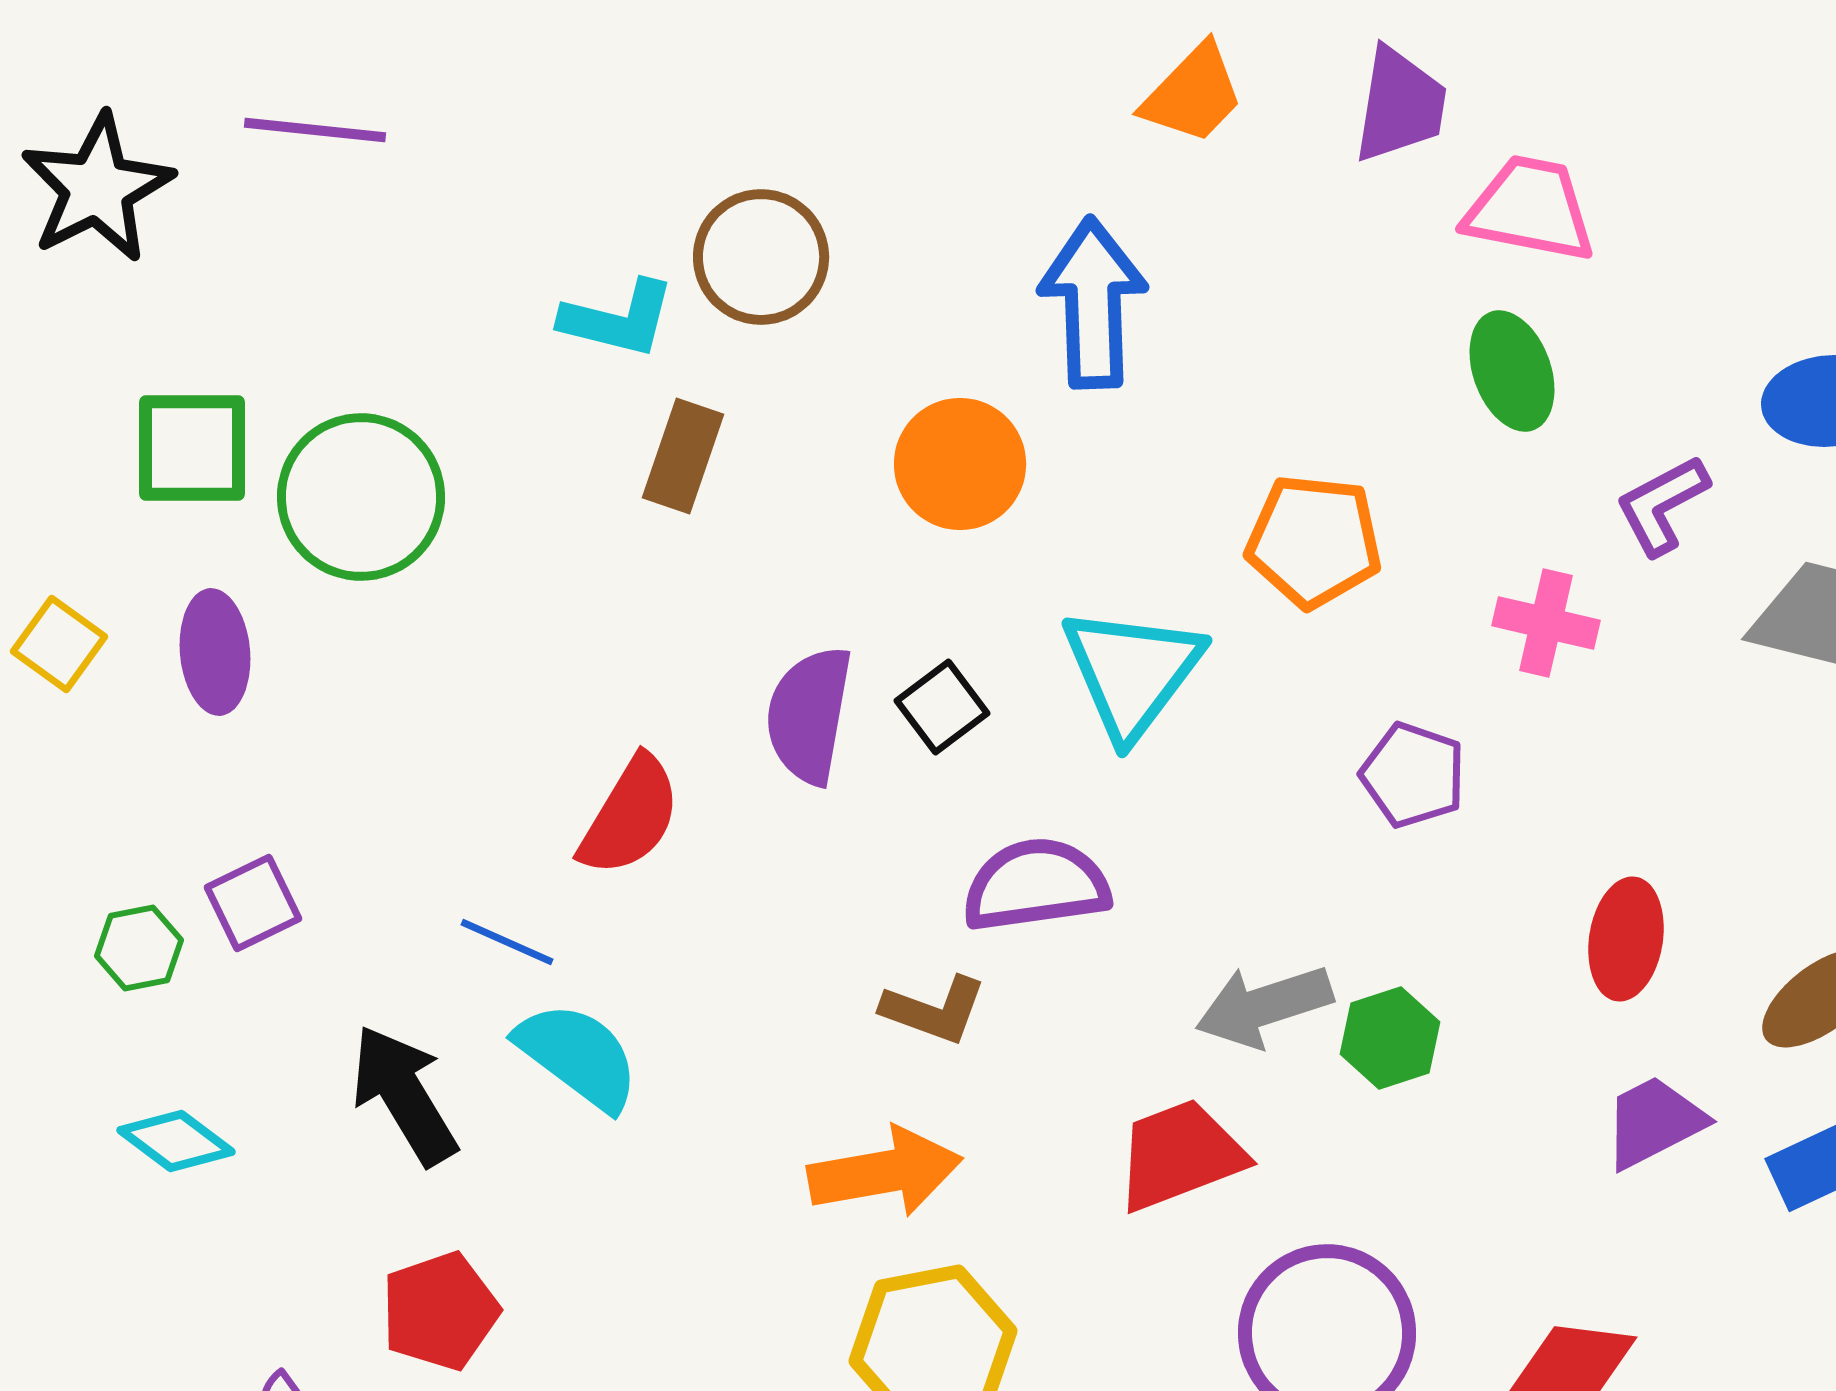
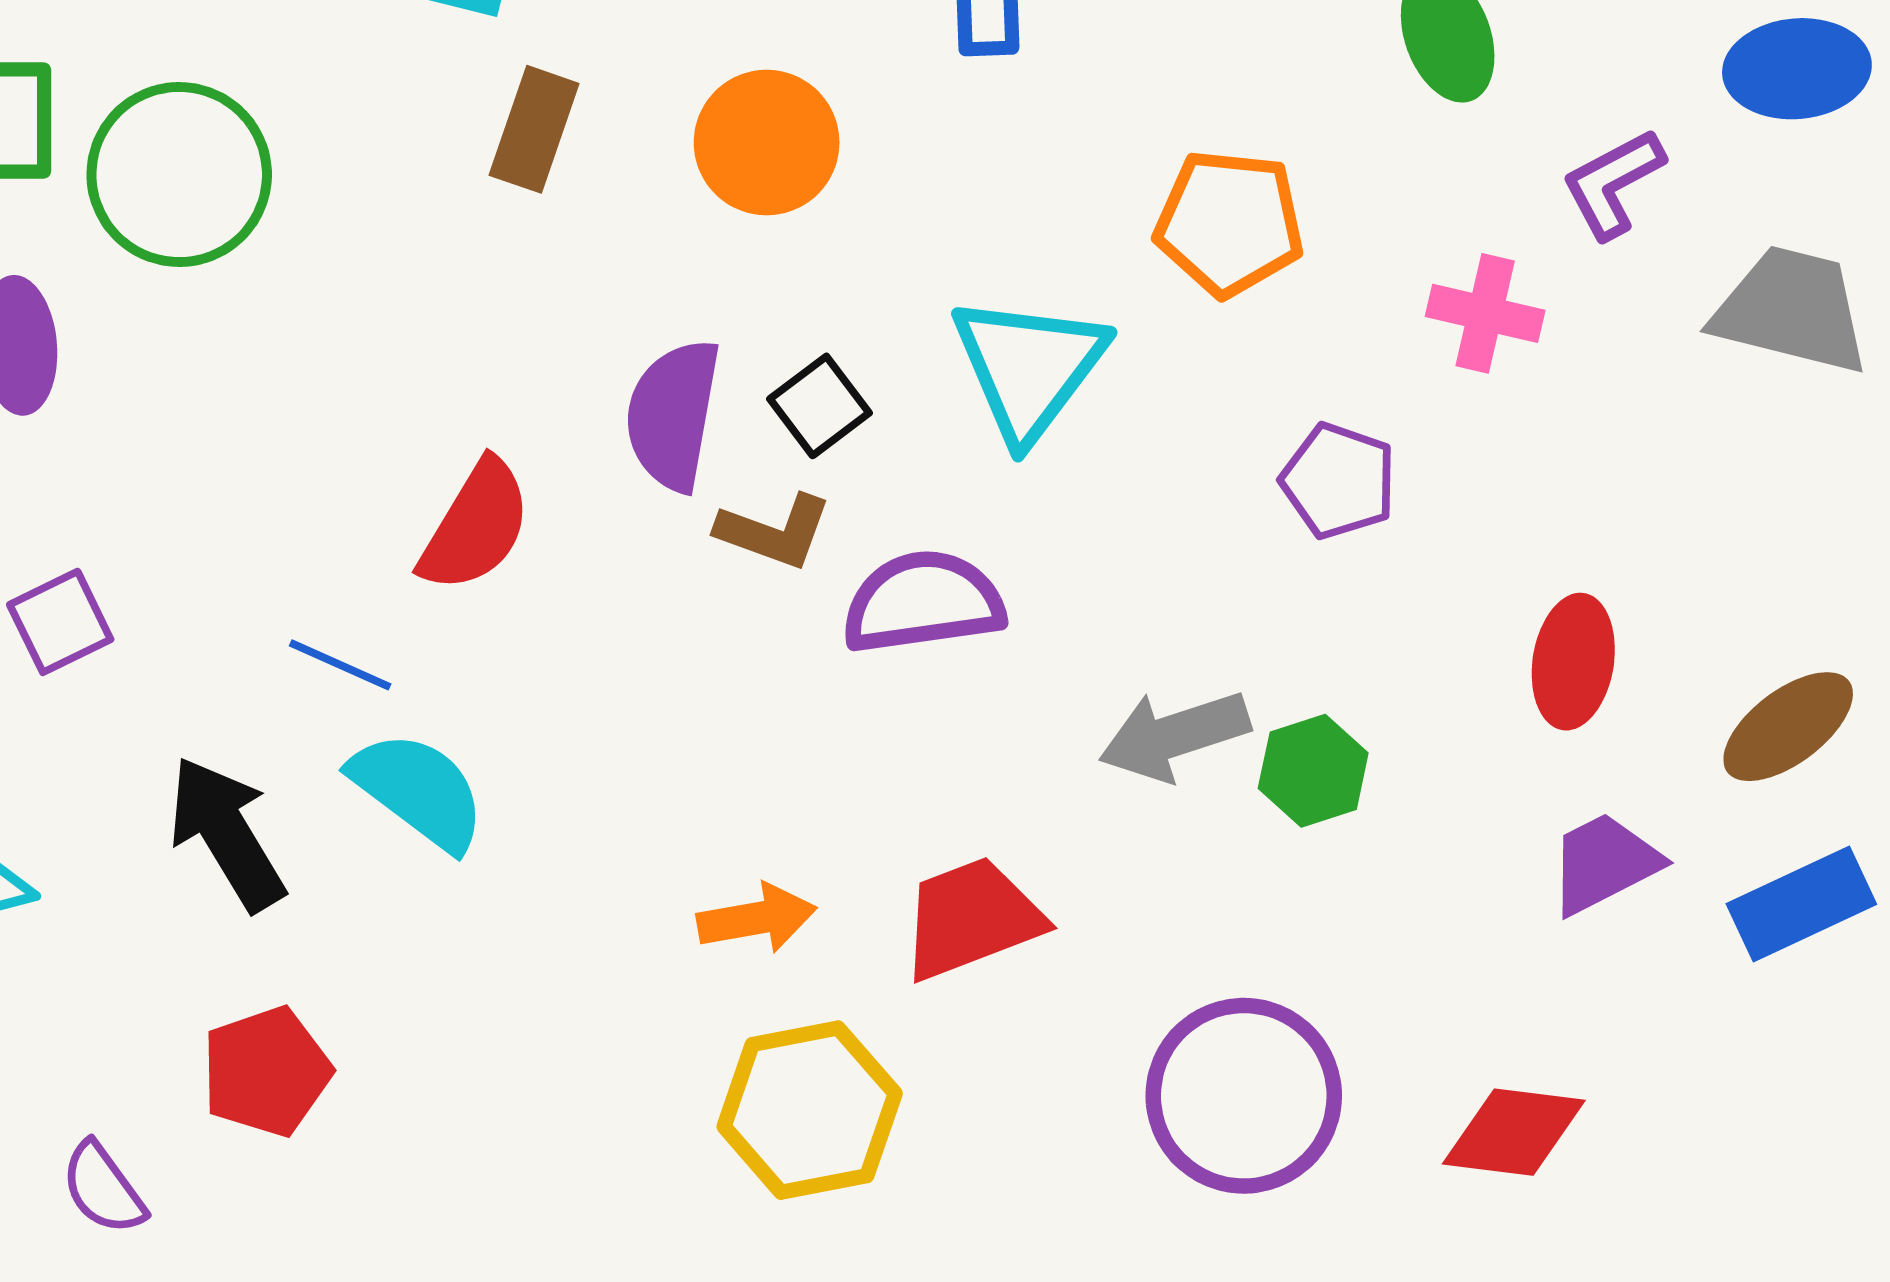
orange circle: (960, 464) -> (767, 143), moved
brown L-shape: (934, 1010) -> (774, 532), moved
red trapezoid: (1180, 1155) -> (972, 918), moved
orange arrow: (885, 1172) -> (757, 918), size x0.7

